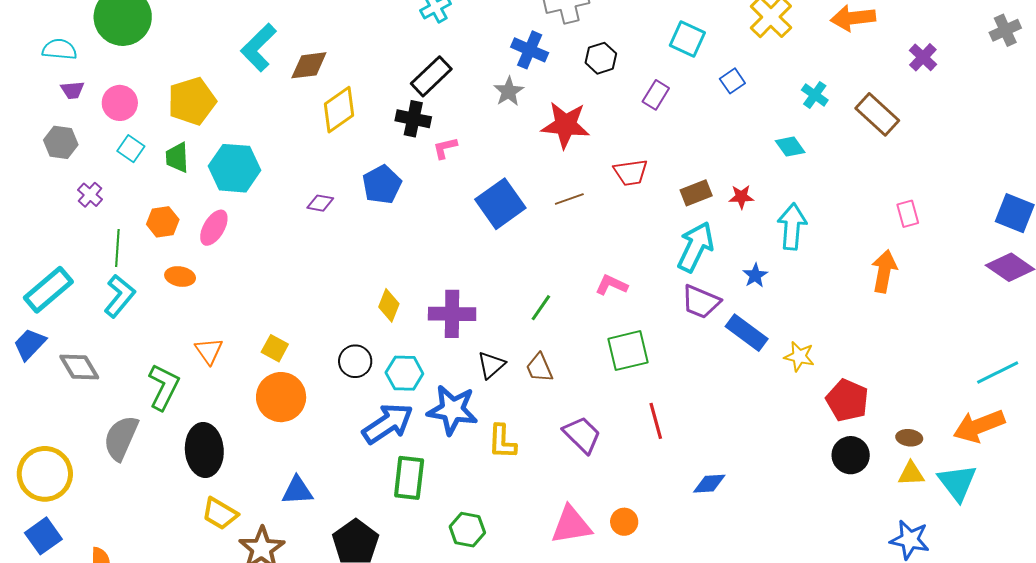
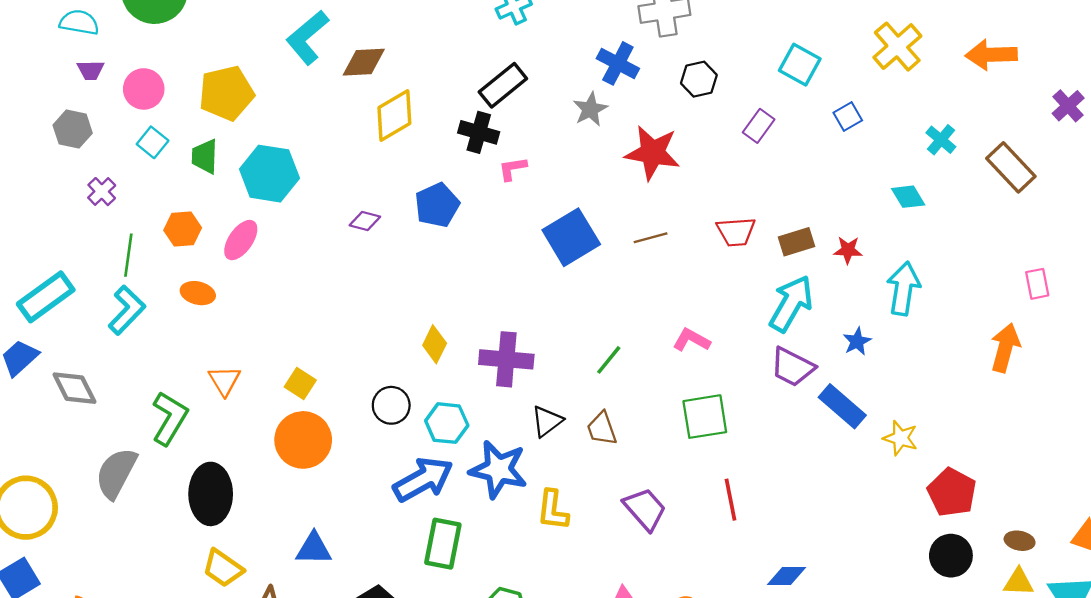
red trapezoid: (631, 172) -> (736, 232), moved

